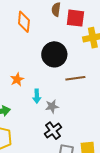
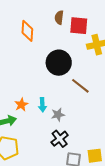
brown line: (75, 78) -> (80, 86), turned 48
orange star: (17, 79) -> (21, 105), moved

